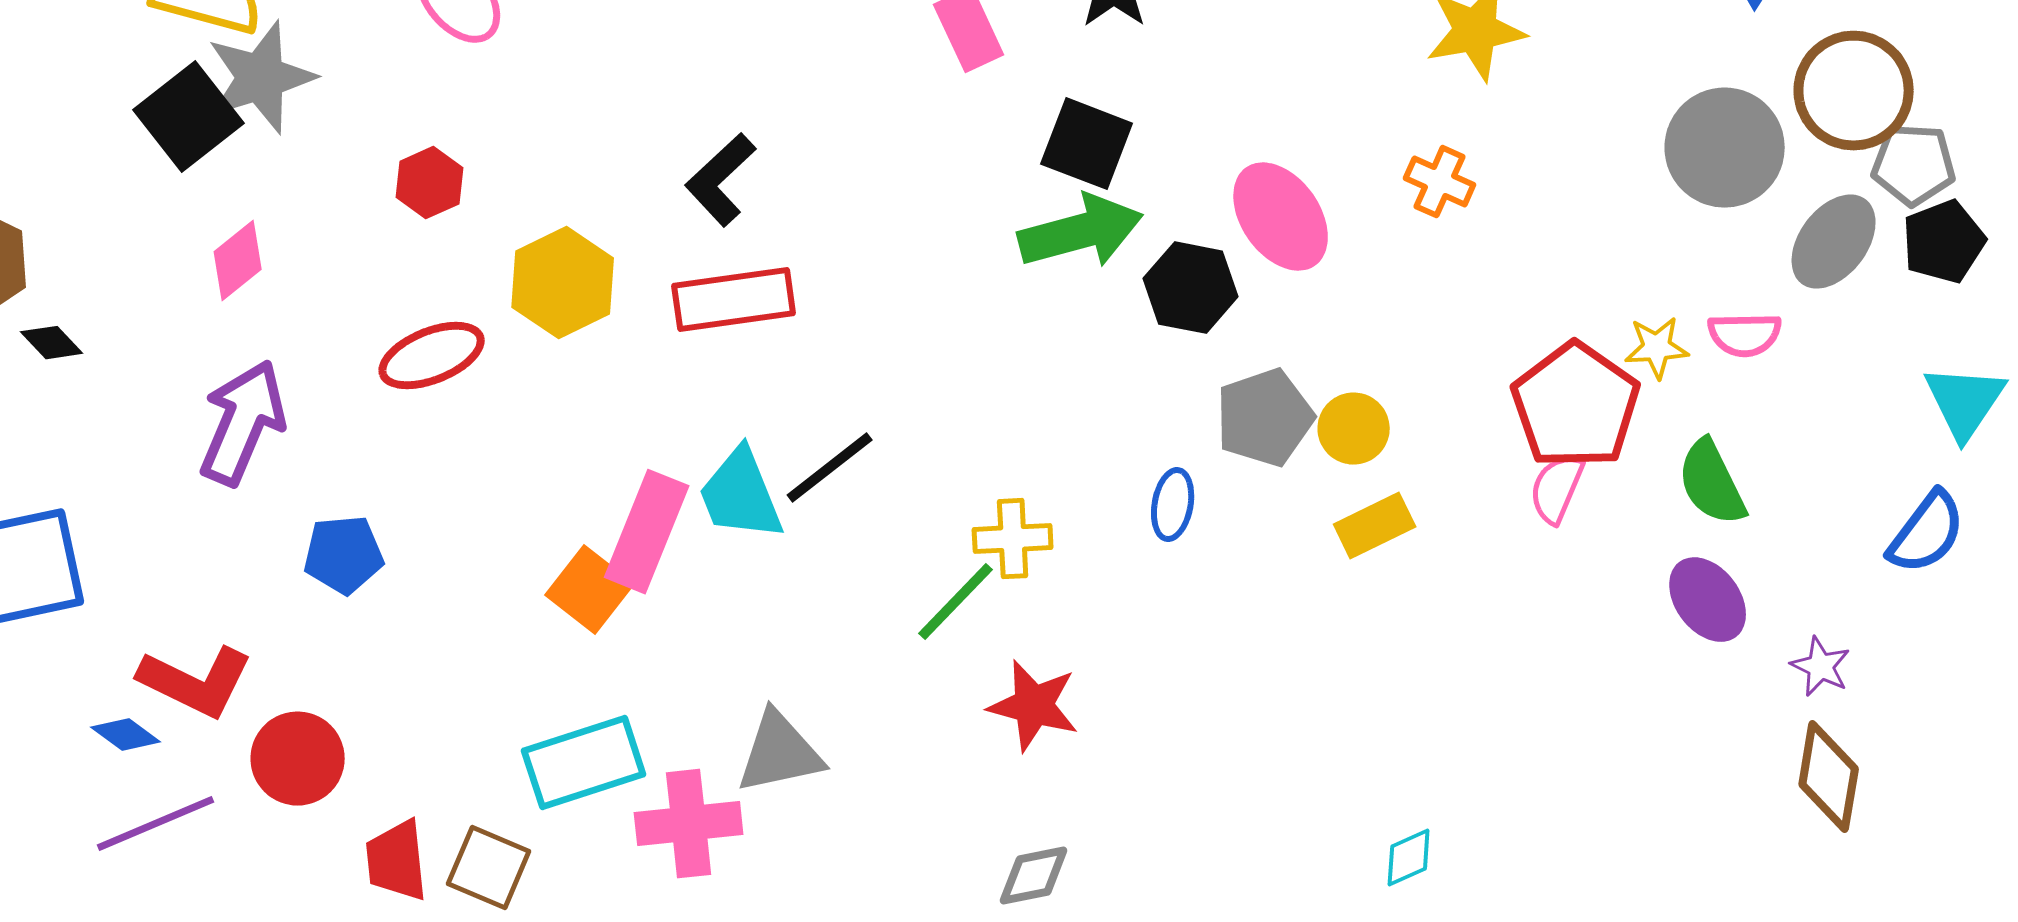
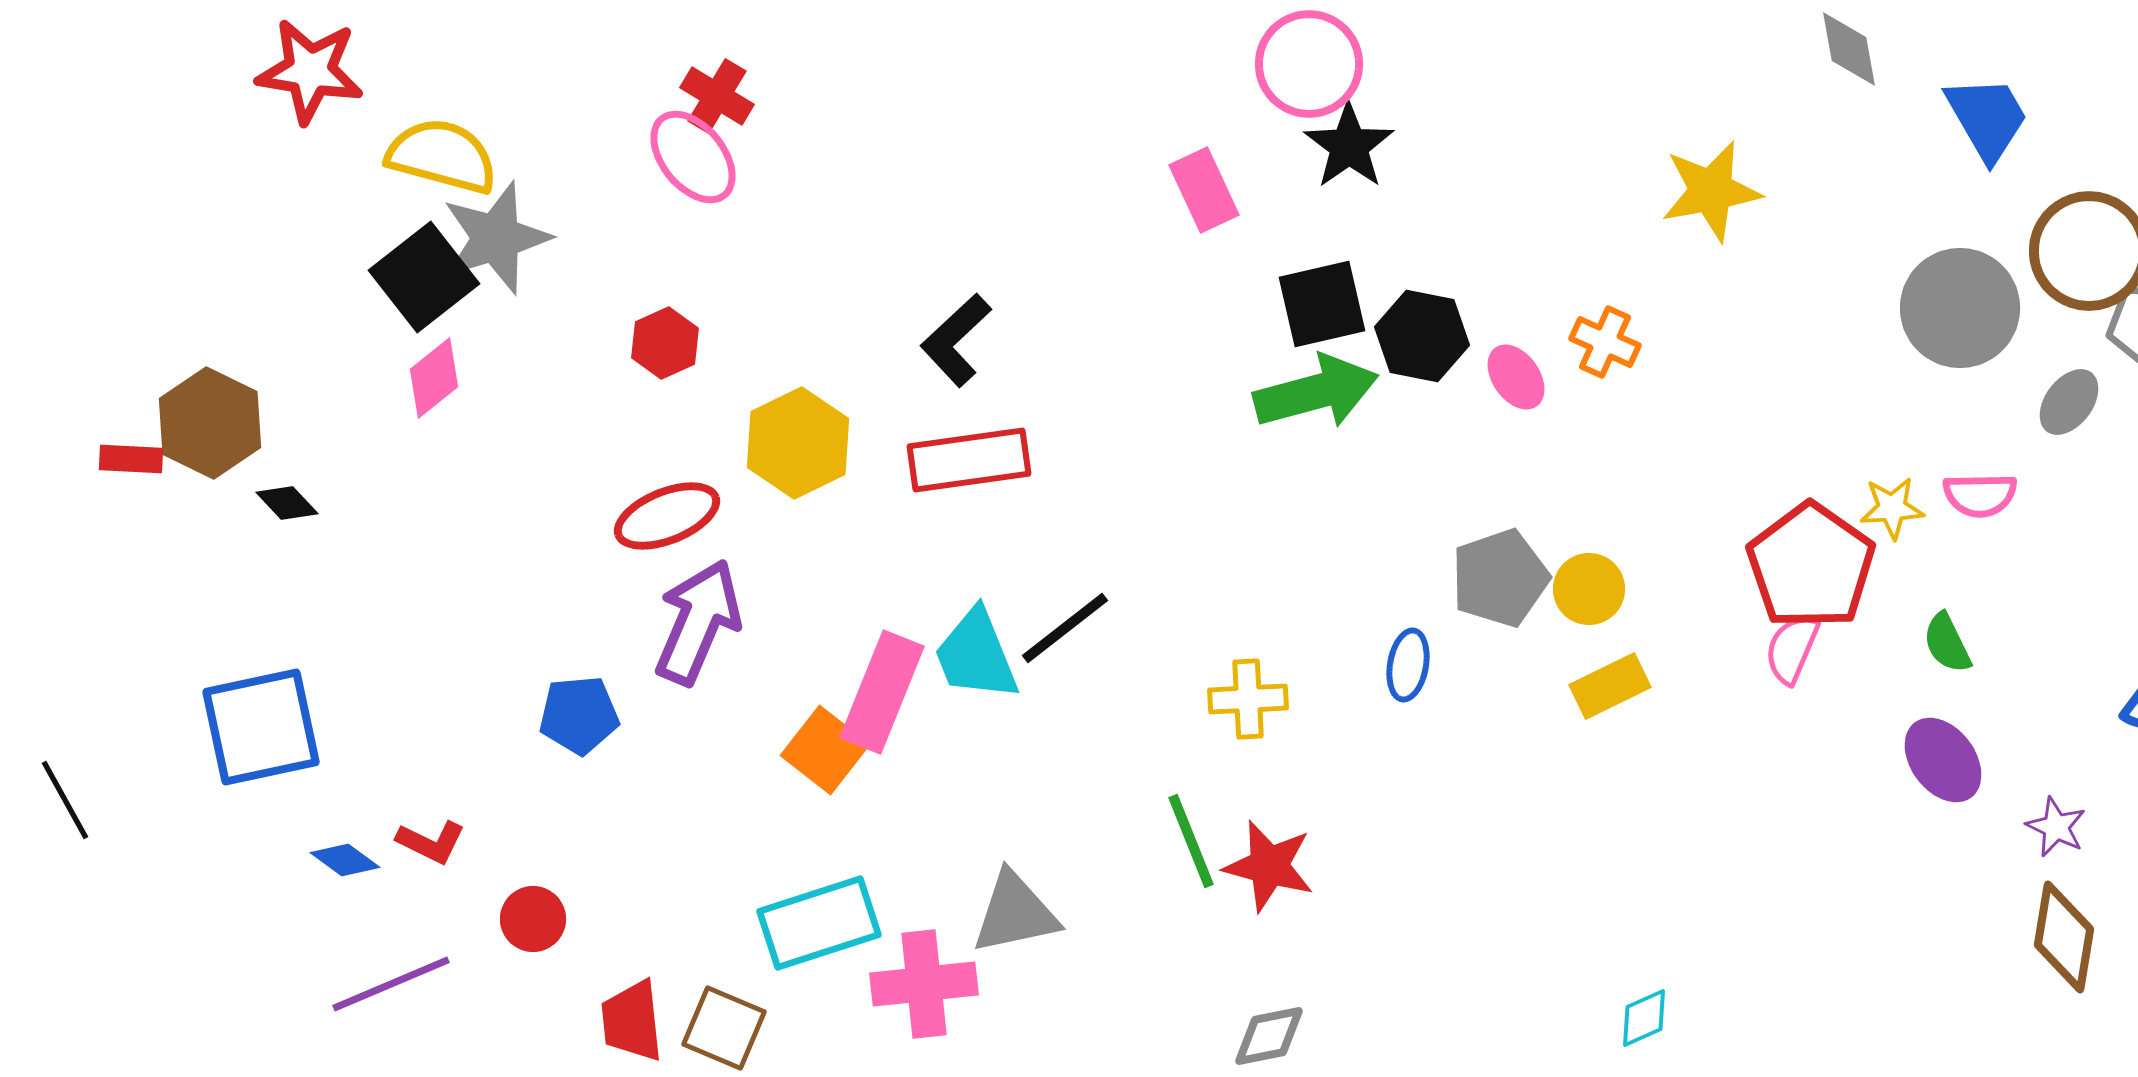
black square: (1087, 144) -> (1322, 304), turned -34
orange cross: (1440, 182) -> (1605, 342), moved
pink ellipse: (1281, 217) -> (1516, 377), size x0.6
gray ellipse: (1834, 242) -> (2069, 402), size x0.7
pink diamond: (238, 261) -> (434, 378), moved
black hexagon: (1191, 288) -> (1422, 336), moved
purple arrow: (243, 423) -> (698, 622), moved
green semicircle: (1712, 483) -> (1947, 643), size x0.7
green line: (956, 602) -> (1191, 841), moved, turned -66
red L-shape: (196, 682) -> (431, 842), size x0.6
blue diamond: (126, 735) -> (345, 860), moved
red circle: (298, 759) -> (533, 919), size x0.7

